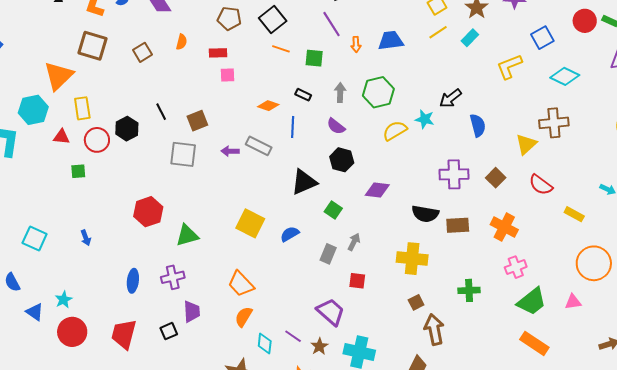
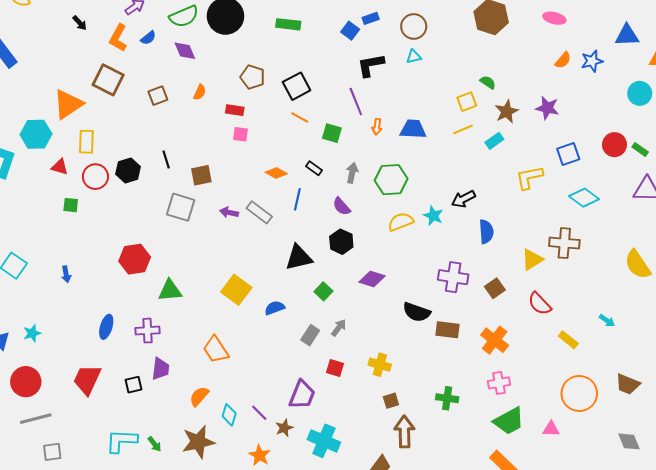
yellow cross: (412, 259) -> (380, 365), moved, size x0.7
purple trapezoid: (331, 312) -> (302, 395), turned 60
orange semicircle: (244, 317) -> (199, 396), moved
red circle: (72, 332) -> (26, 382), moved

